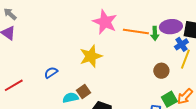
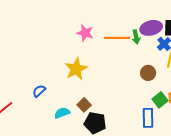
pink star: (105, 22) -> (85, 33), size x0.7
brown square: (84, 92) -> (84, 105), moved

